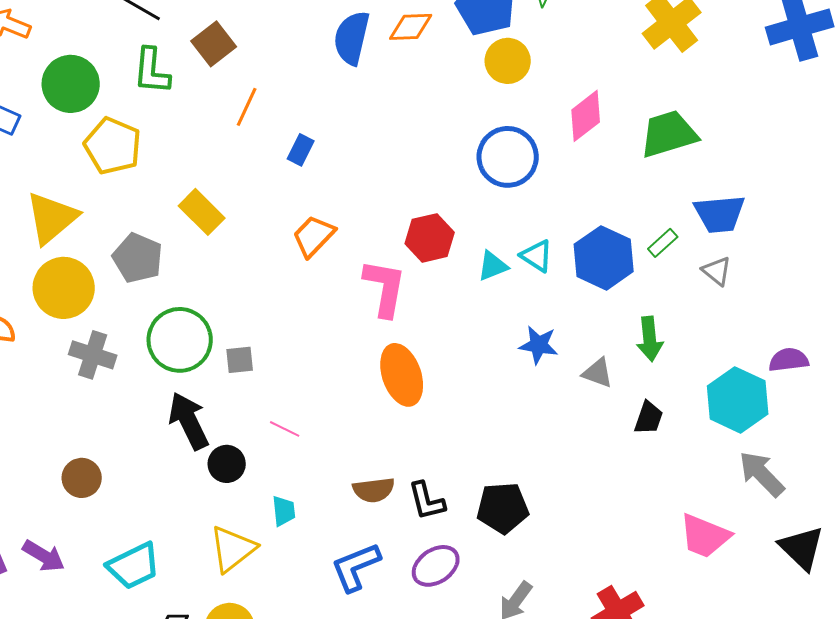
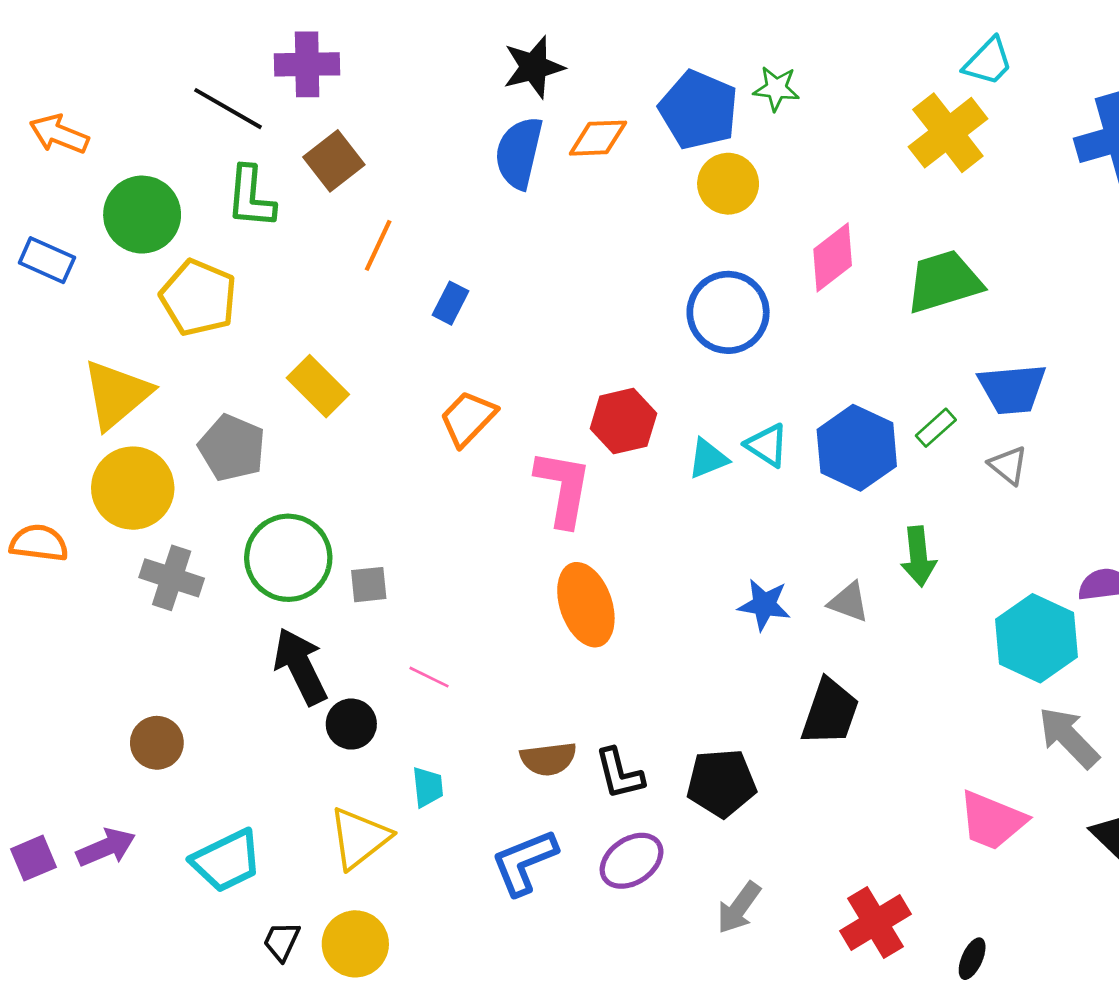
blue star: (539, 345) -> (764, 605), moved
black trapezoid: (649, 418) -> (830, 712), moved, size x1.5
purple arrow: (44, 556) -> (106, 847), turned -54

